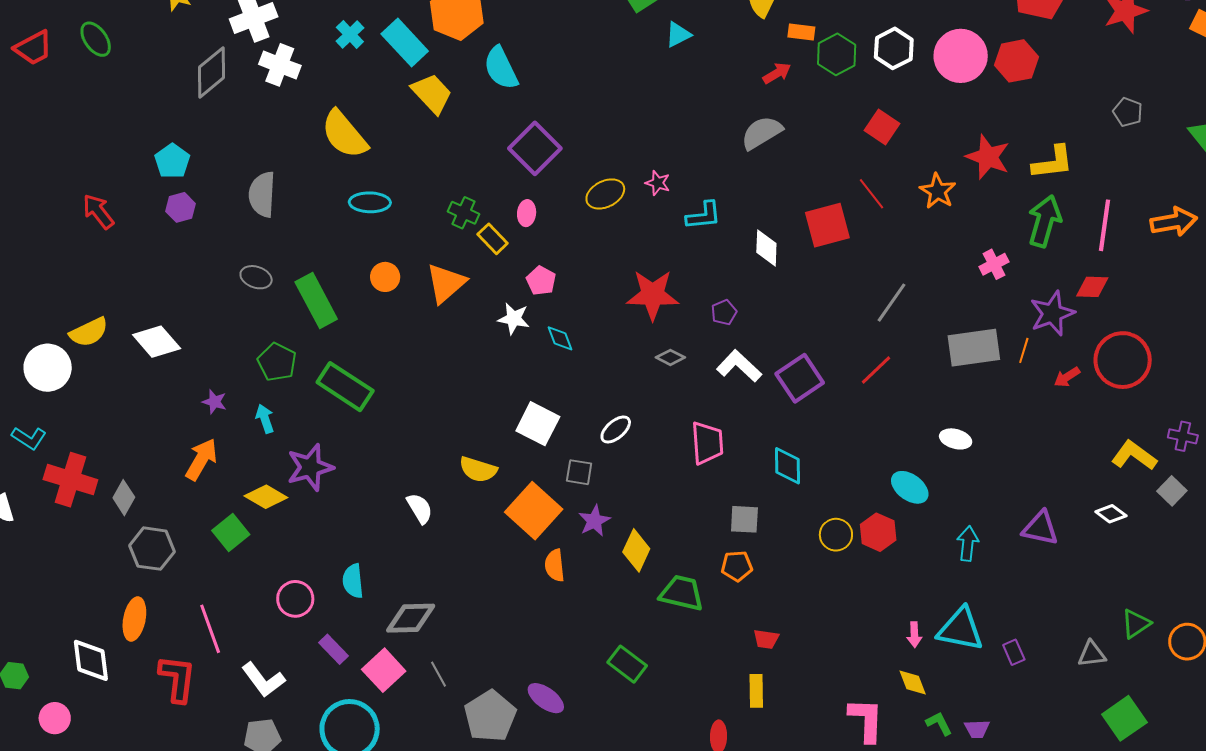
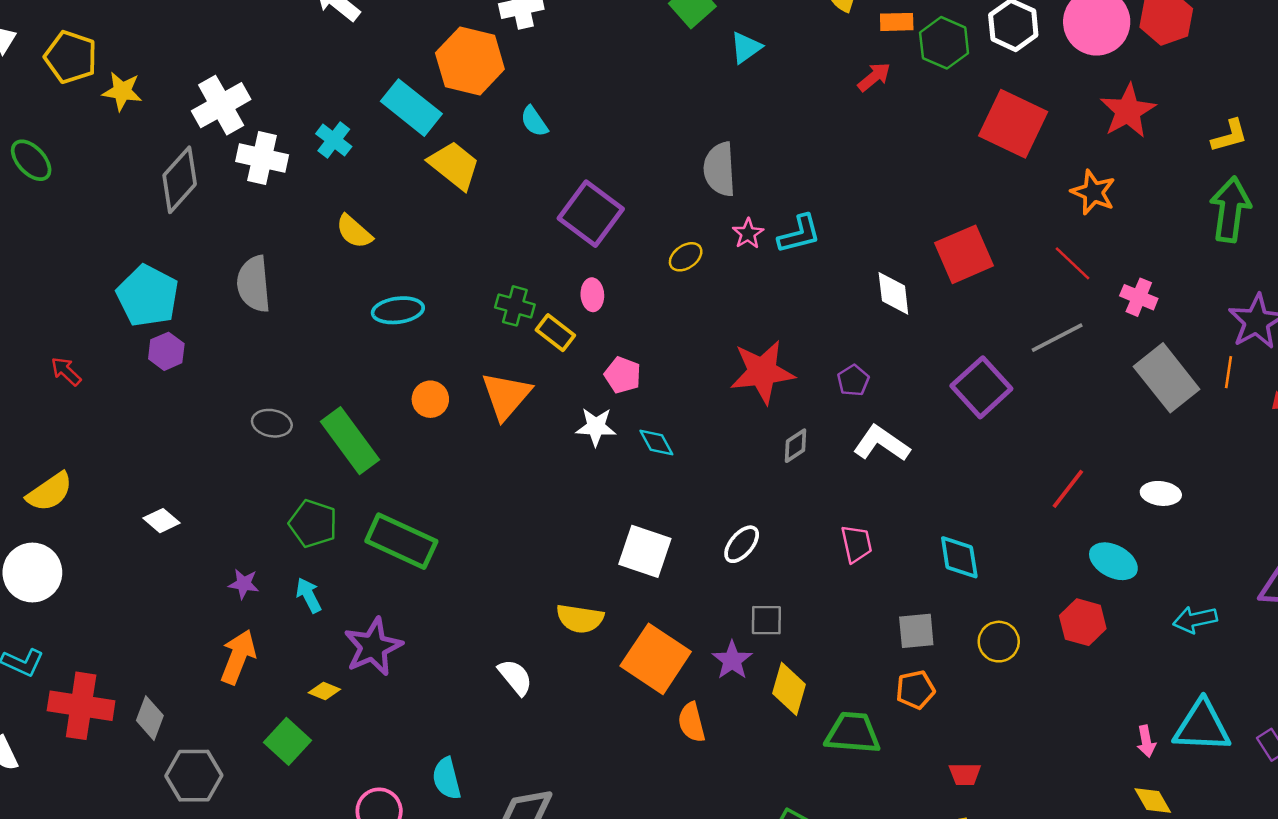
cyan cross: (350, 34) -> (334, 140), moved
cyan semicircle: (501, 68) -> (534, 121), size x0.6
red square: (882, 127) -> (1013, 124), size x1.6
gray semicircle: (762, 133) -> (720, 169), moved, turned -54
yellow semicircle: (344, 134) -> (354, 231), size x0.6
red star: (988, 157) -> (1128, 111), moved, turned 30
cyan pentagon: (172, 161) -> (148, 296), size x1.4
yellow L-shape: (1053, 162) -> (1229, 136), size x0.7
pink star: (658, 183) -> (748, 234), turned 30
gray semicircle: (262, 194) -> (254, 284), moved
yellow ellipse: (605, 194) -> (686, 257), size x0.7
red line: (871, 194) -> (1073, 263), moved
red arrow: (98, 211) -> (66, 371), size x0.7
cyan L-shape: (704, 216) -> (799, 234), moved
pink cross: (994, 264) -> (1139, 297), moved, turned -32
gray line: (892, 303) -> (1057, 338), turned 36
yellow semicircle: (89, 332) -> (50, 492), moved
white diamond: (157, 342) -> (162, 521), size x0.6
gray rectangle: (974, 348) -> (1167, 378), turned 68
gray diamond: (670, 357) -> (796, 446), turned -52
red line: (876, 370) -> (1068, 489), moved
purple square: (800, 378) -> (981, 387), moved
pink trapezoid: (707, 443) -> (857, 544), size x0.7
gray square: (579, 472) -> (766, 620), moved
yellow diamond: (266, 497) -> (324, 691), size x0.6
yellow circle: (836, 535) -> (999, 642), moved
cyan arrow: (968, 543) -> (1195, 620), turned -100

